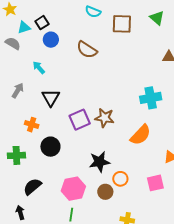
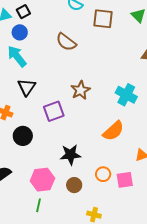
blue circle: (51, 40) -> (20, 32), moved
cyan arrow: (39, 68) -> (17, 56), size x1.6
cyan cross: (151, 98) -> (126, 95), turned 35
brown star: (105, 118) -> (80, 90), moved, turned 30
orange circle: (120, 179) -> (103, 174), moved

